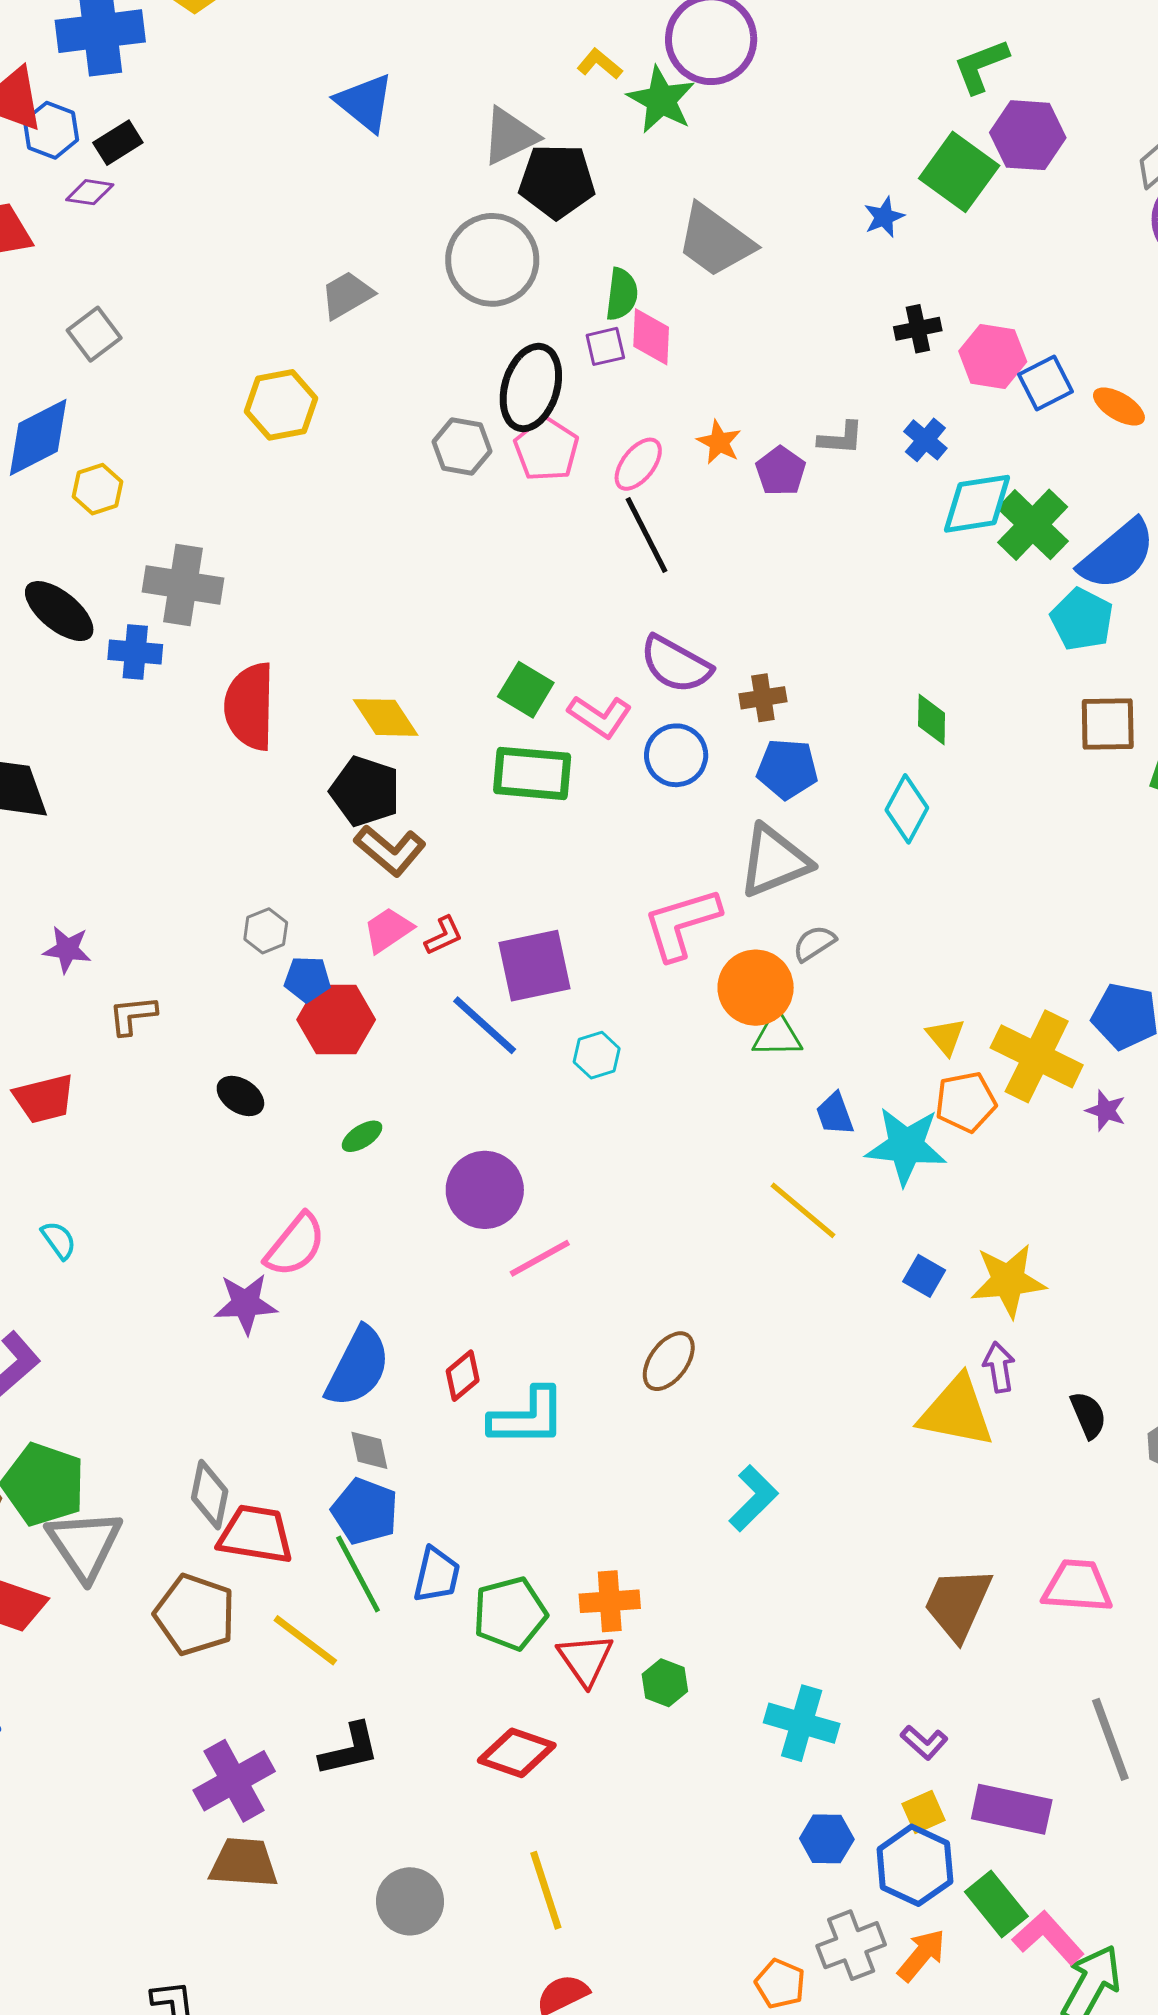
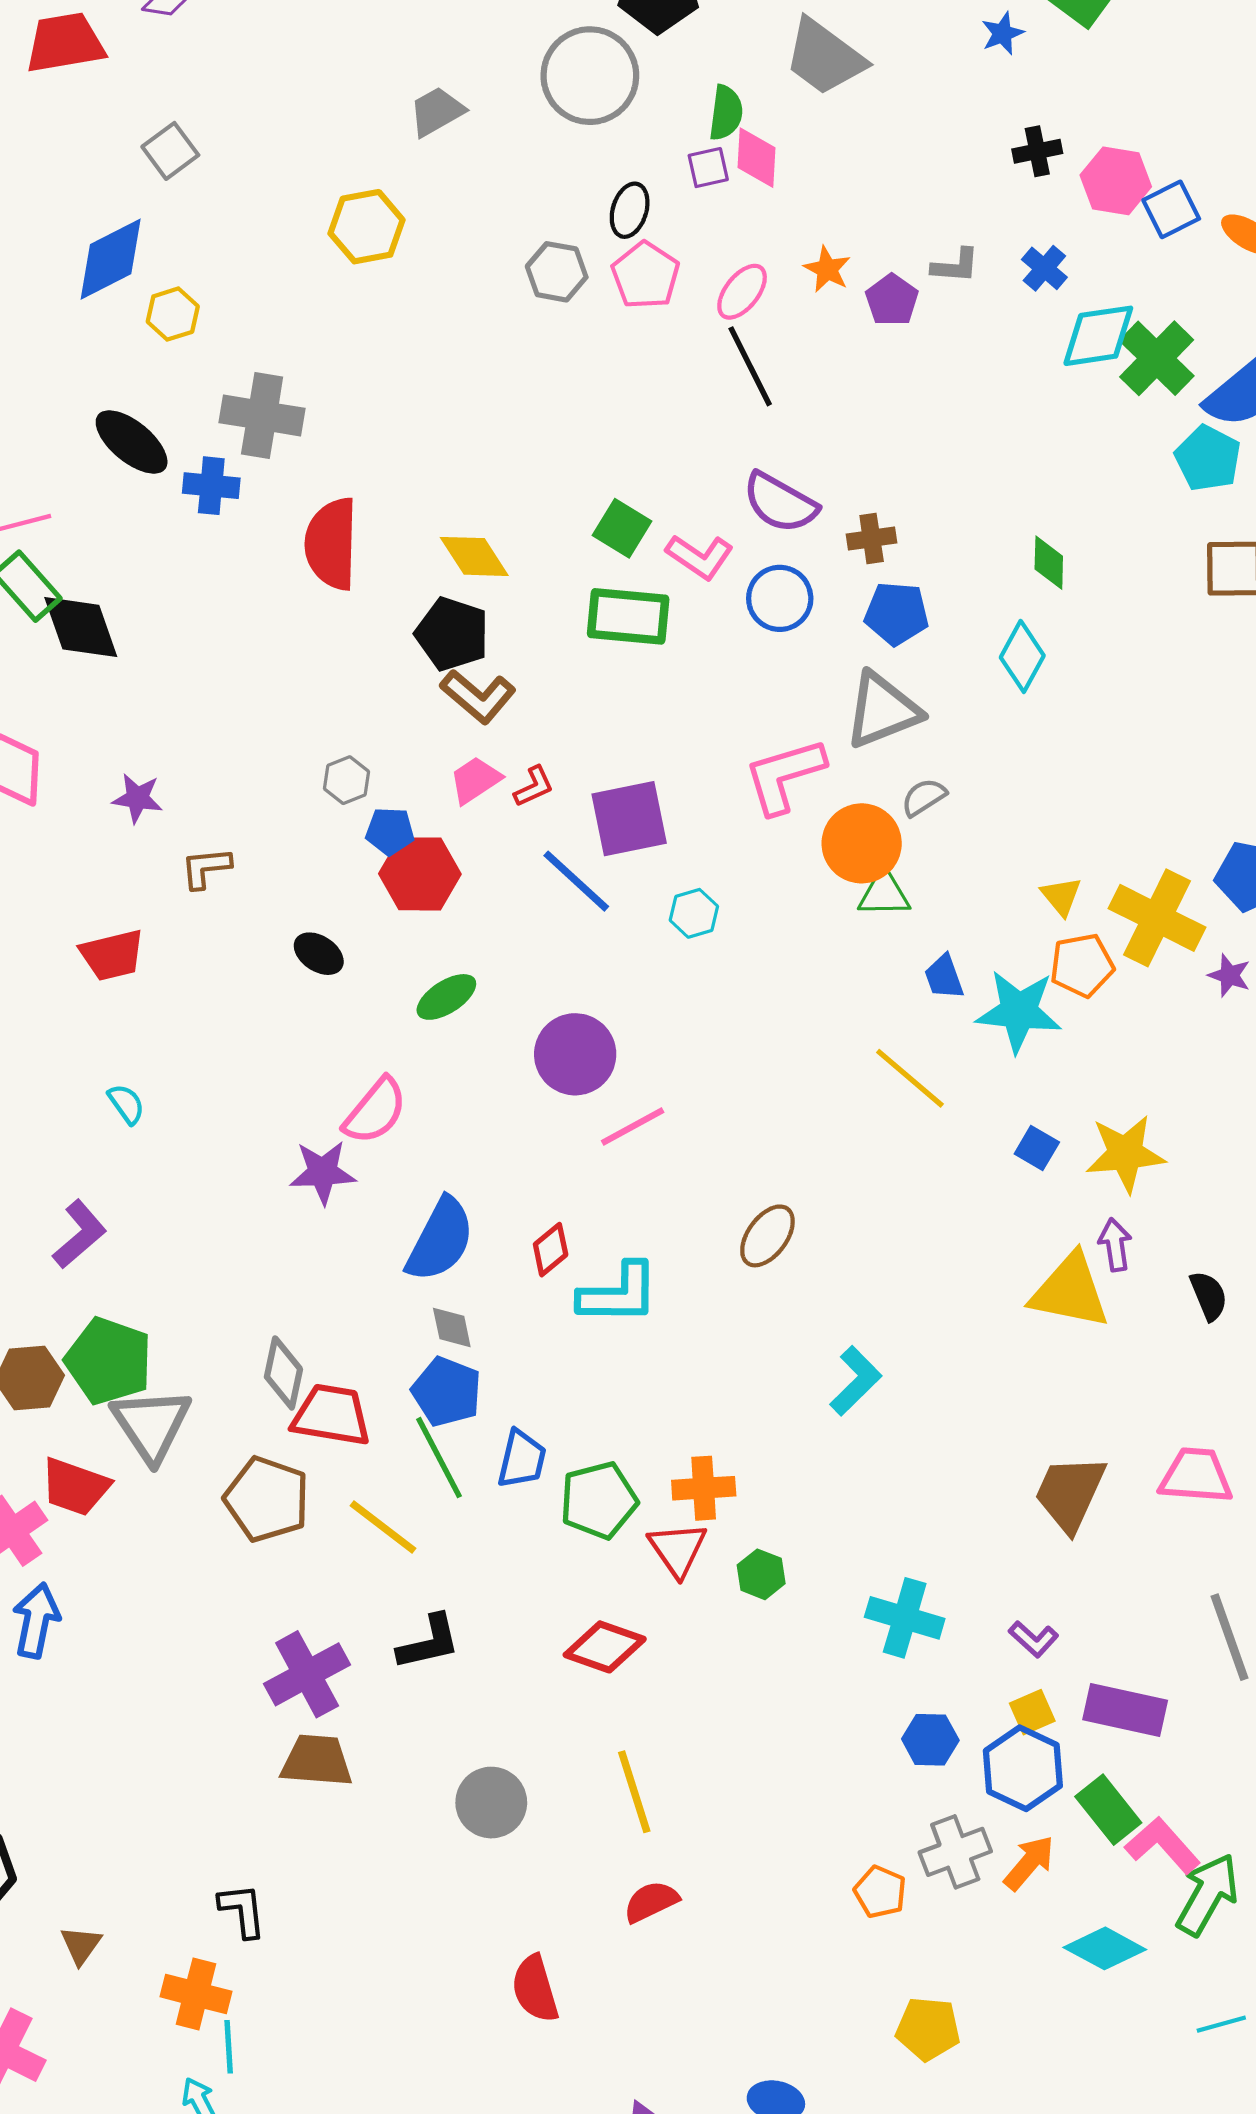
black ellipse: (531, 387) -> (630, 210), size x0.6
green ellipse: (362, 1136) -> (446, 997), size x1.4

